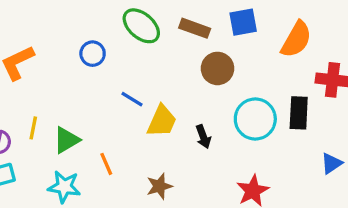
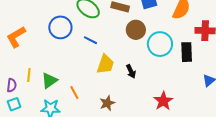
blue circle: (93, 54) -> (60, 27), size x1.5
blue line: (132, 99) -> (91, 40), moved
cyan circle: (255, 119) -> (160, 44), moved

